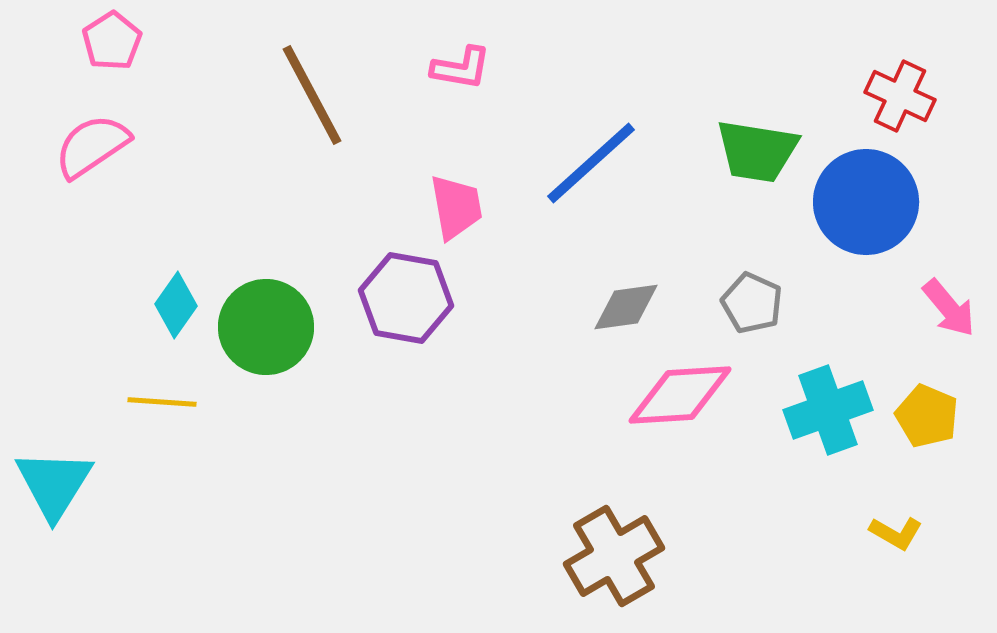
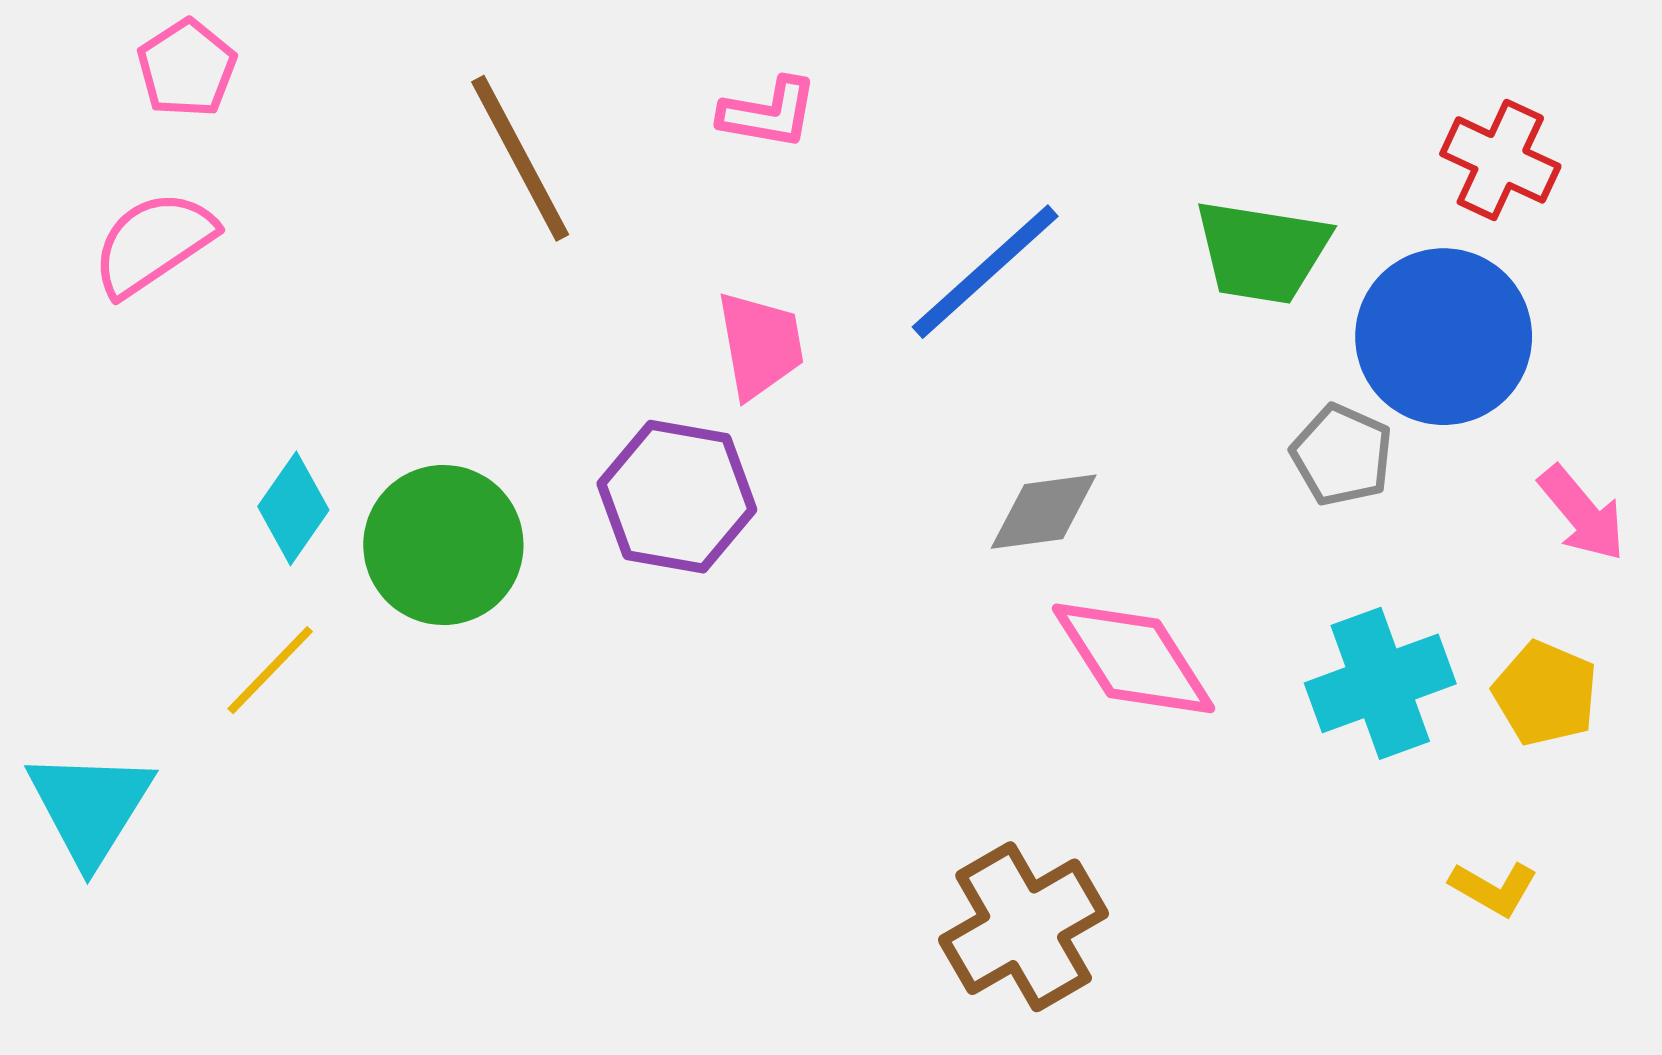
gray pentagon: (752, 303) -> (1342, 455), moved
pink diamond: (680, 395) -> (1134, 658), turned 61
yellow line: (162, 402) -> (270, 670), turned -50

